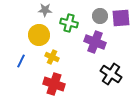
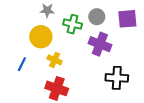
gray circle: (100, 16) -> (97, 17), moved
black cross: (111, 74) -> (117, 78), turned -30

